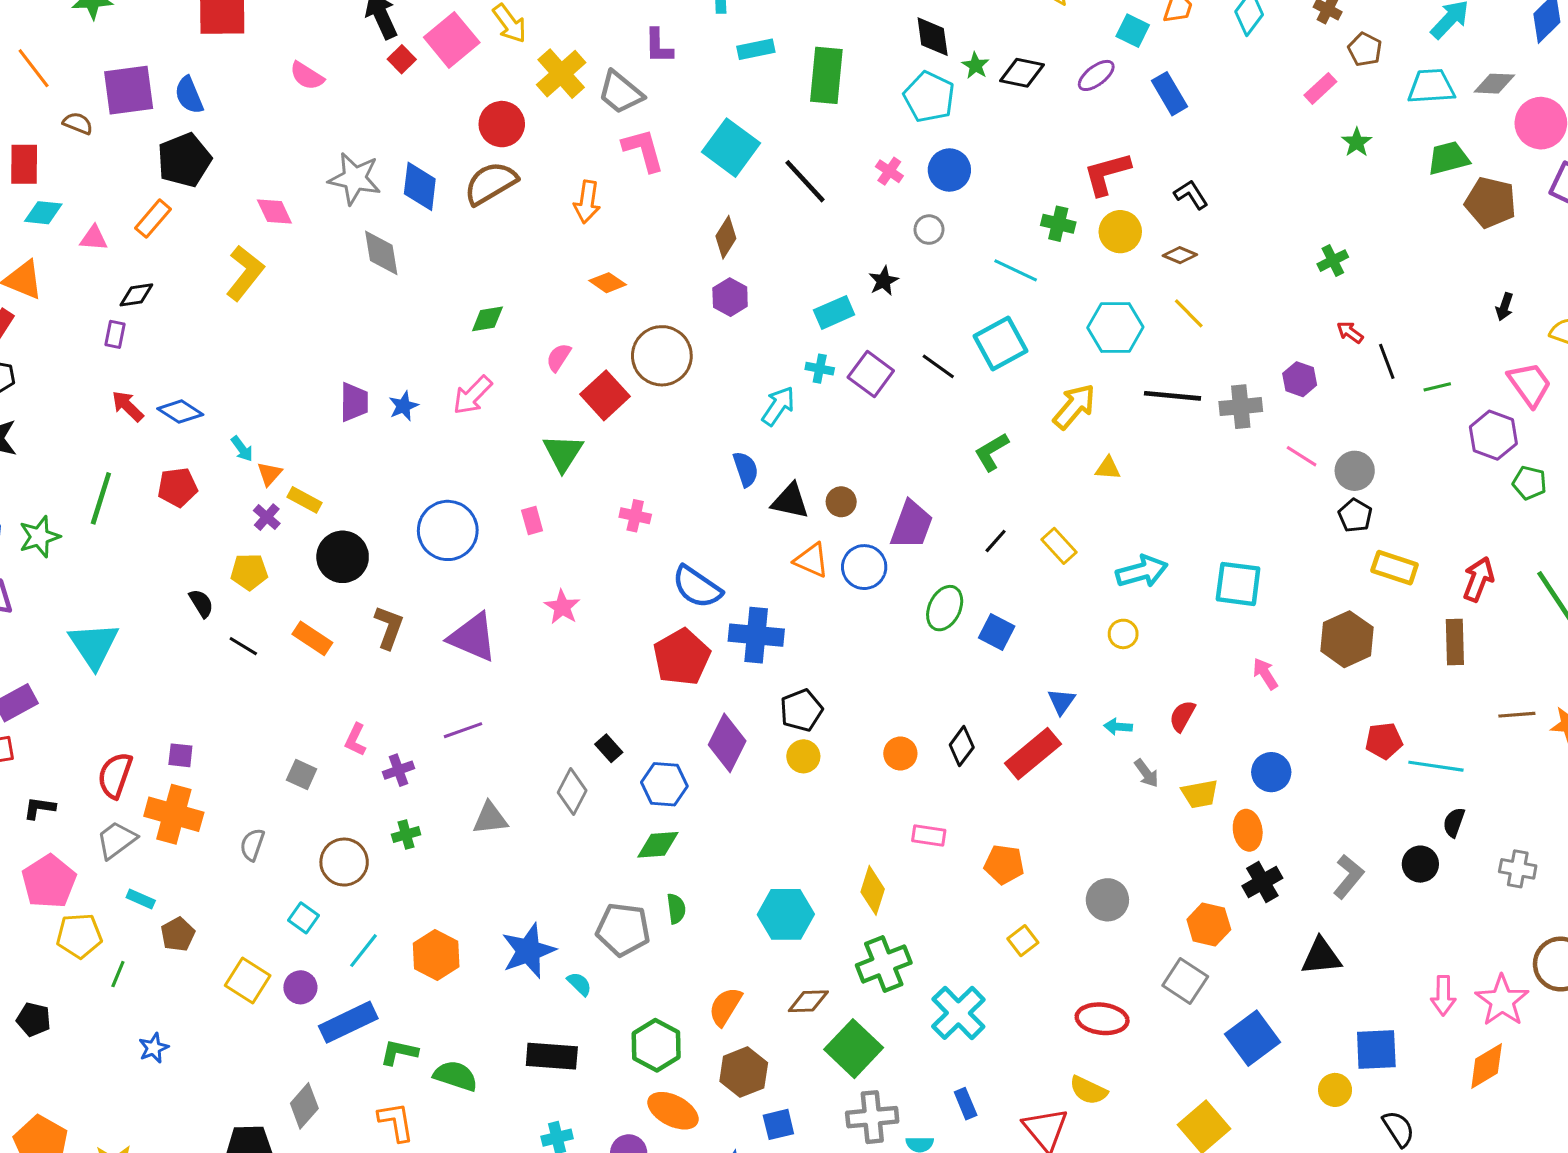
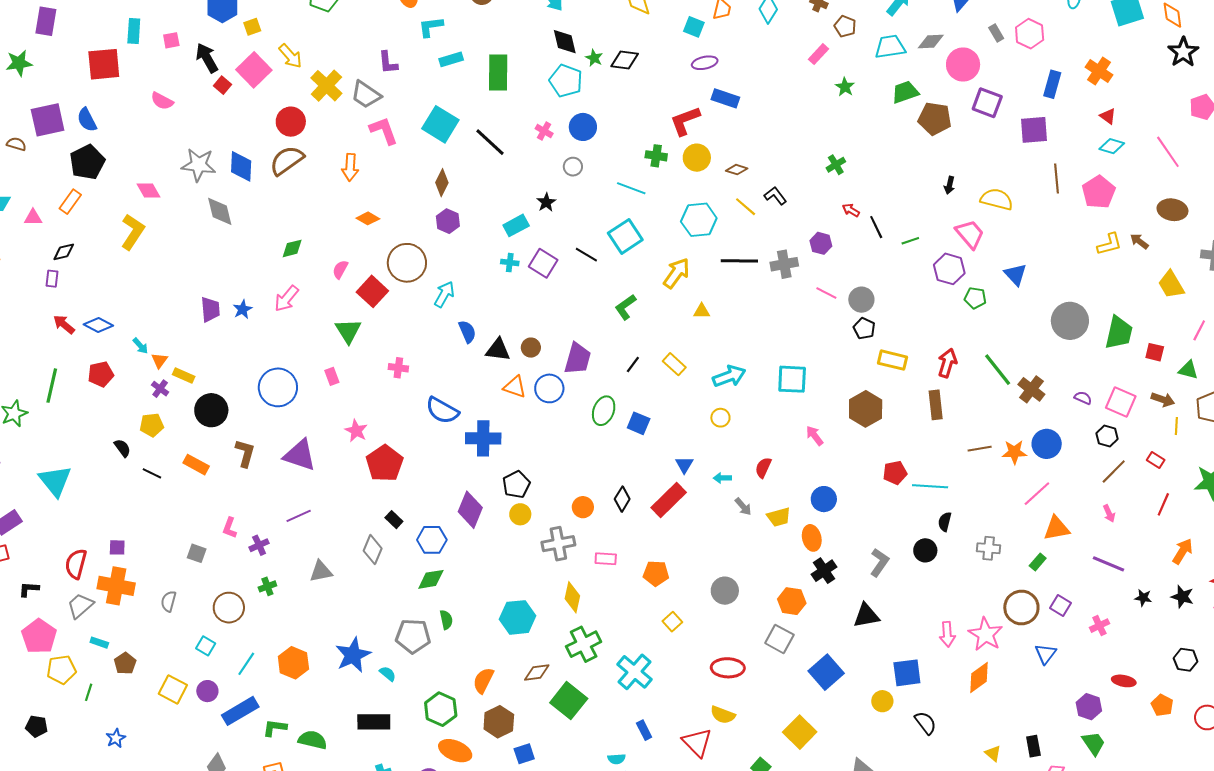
purple ellipse: (1096, 75) -> (705, 63), moved, turned 30
blue rectangle: (1170, 94) -> (725, 98), moved, turned -36
black L-shape: (1191, 195) -> (775, 196), moved
cyan arrow: (778, 406) -> (444, 294), moved
red pentagon: (682, 657) -> (385, 463), moved
gray cross: (872, 1117) -> (558, 544), moved

